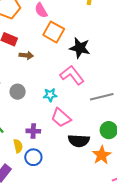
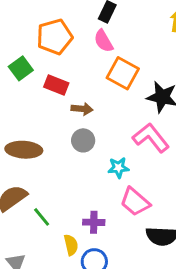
gray circle: (18, 92) -> (83, 140), moved

